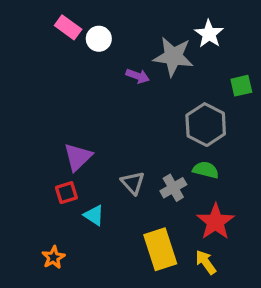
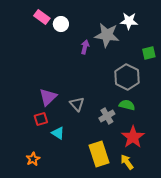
white star: (209, 34) -> (129, 21), turned -30
purple arrow: (138, 76) -> (85, 47), turned -96
gray triangle: (133, 183) -> (77, 104), moved

